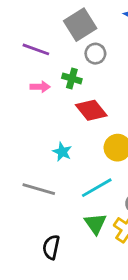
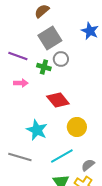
green cross: (72, 78) -> (44, 67), moved
cyan star: (62, 152) -> (37, 130), size x1.5

